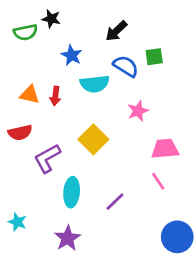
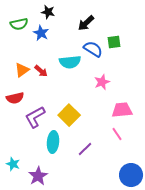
black star: (51, 19) -> (48, 12), moved
blue star: (72, 55) -> (41, 33), moved
orange triangle: (30, 95) -> (22, 70), turned -49
red arrow: (55, 96) -> (41, 71), turned -56
yellow square: (93, 139) -> (69, 115), moved
purple star: (68, 238) -> (38, 176), moved

